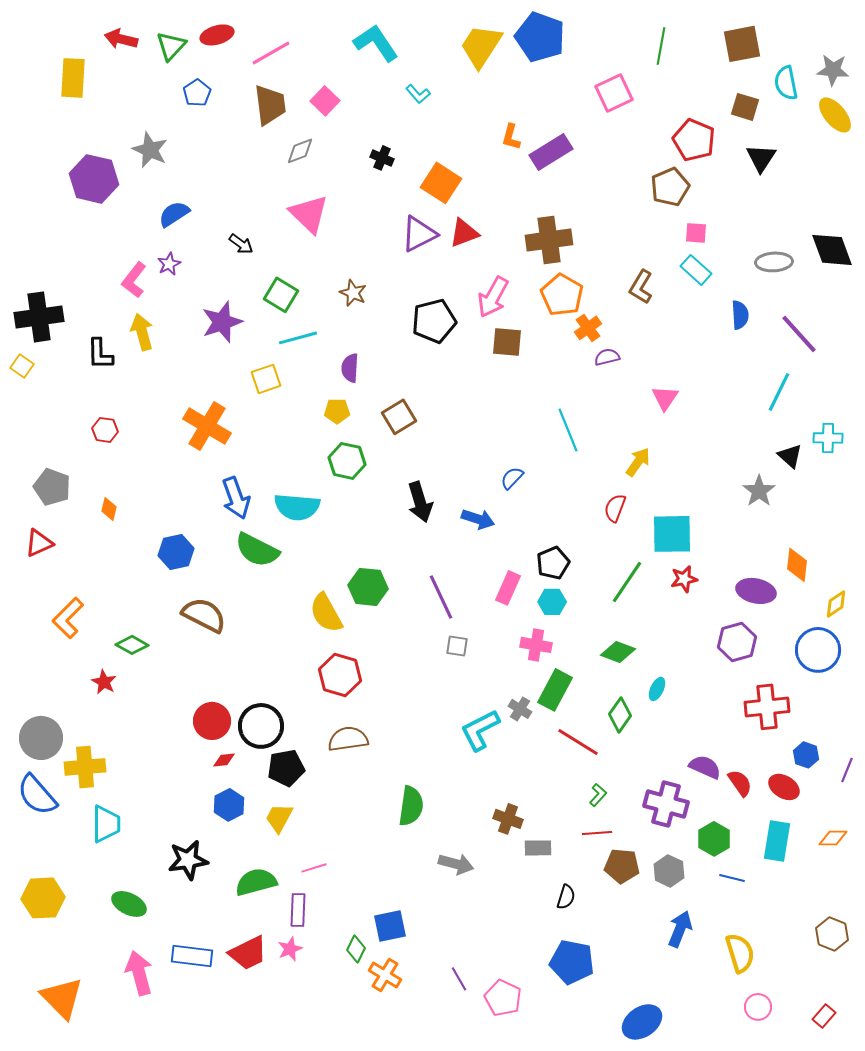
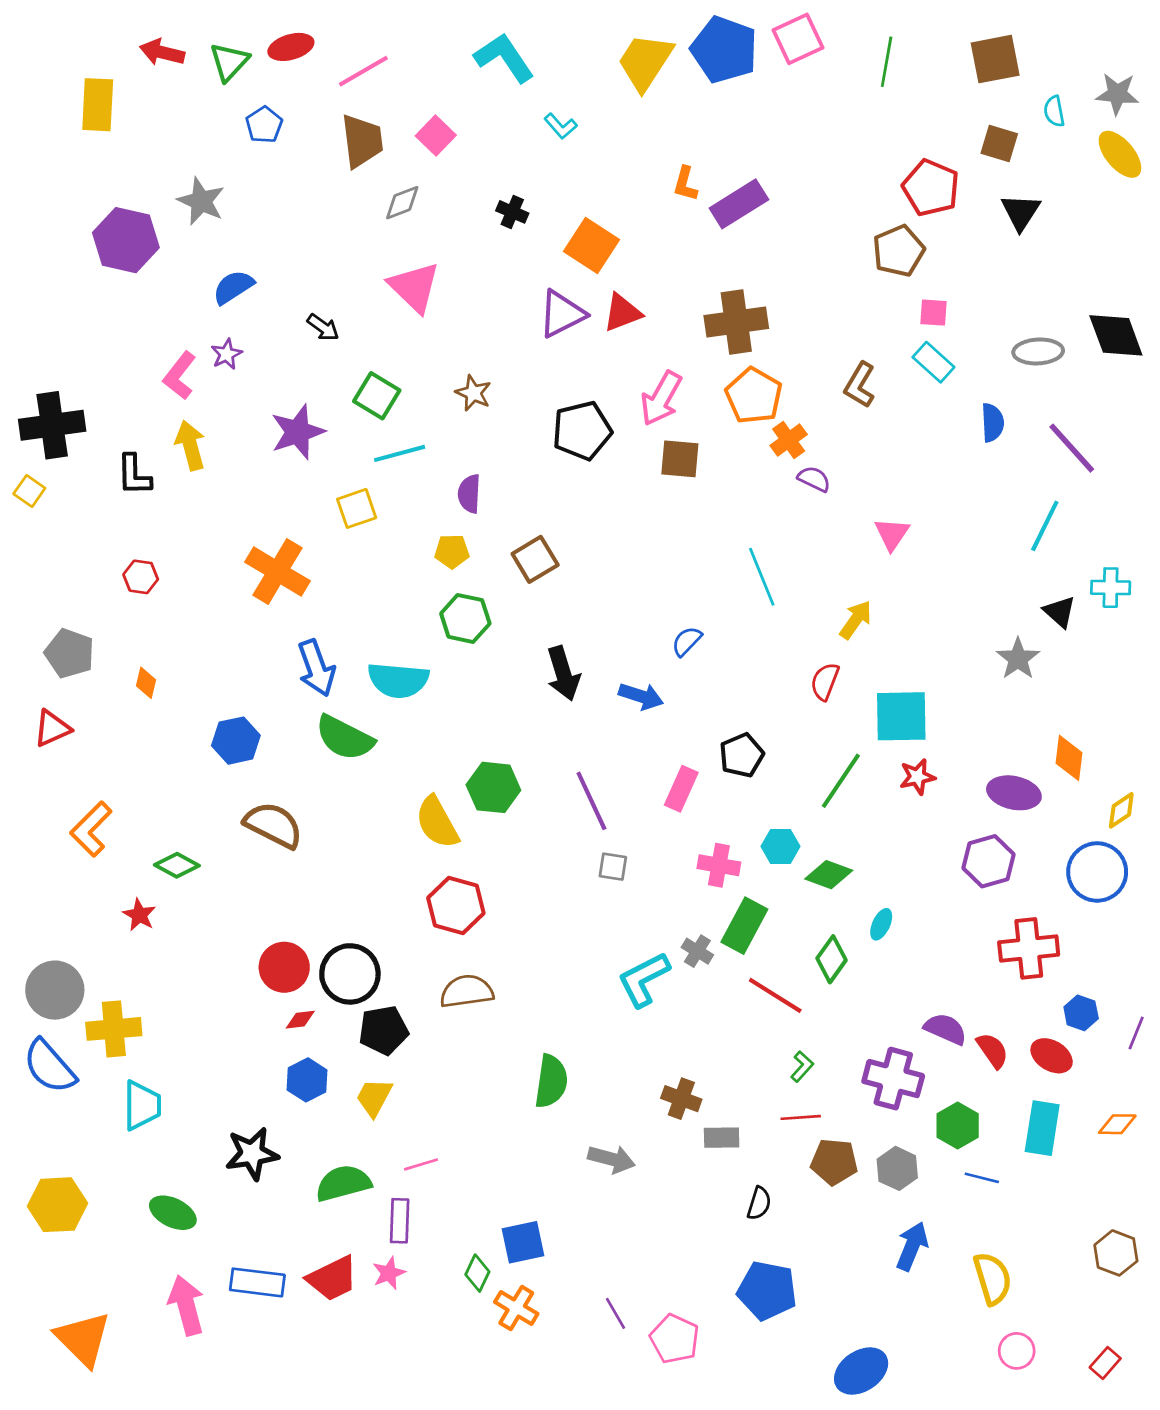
cyan semicircle: (786, 83) -> (1054, 111), size x0.7
pink square: (614, 93) -> (798, 39), moved
purple semicircle: (607, 357) -> (814, 479), turned 40
cyan hexagon: (552, 602) -> (781, 846), moved

